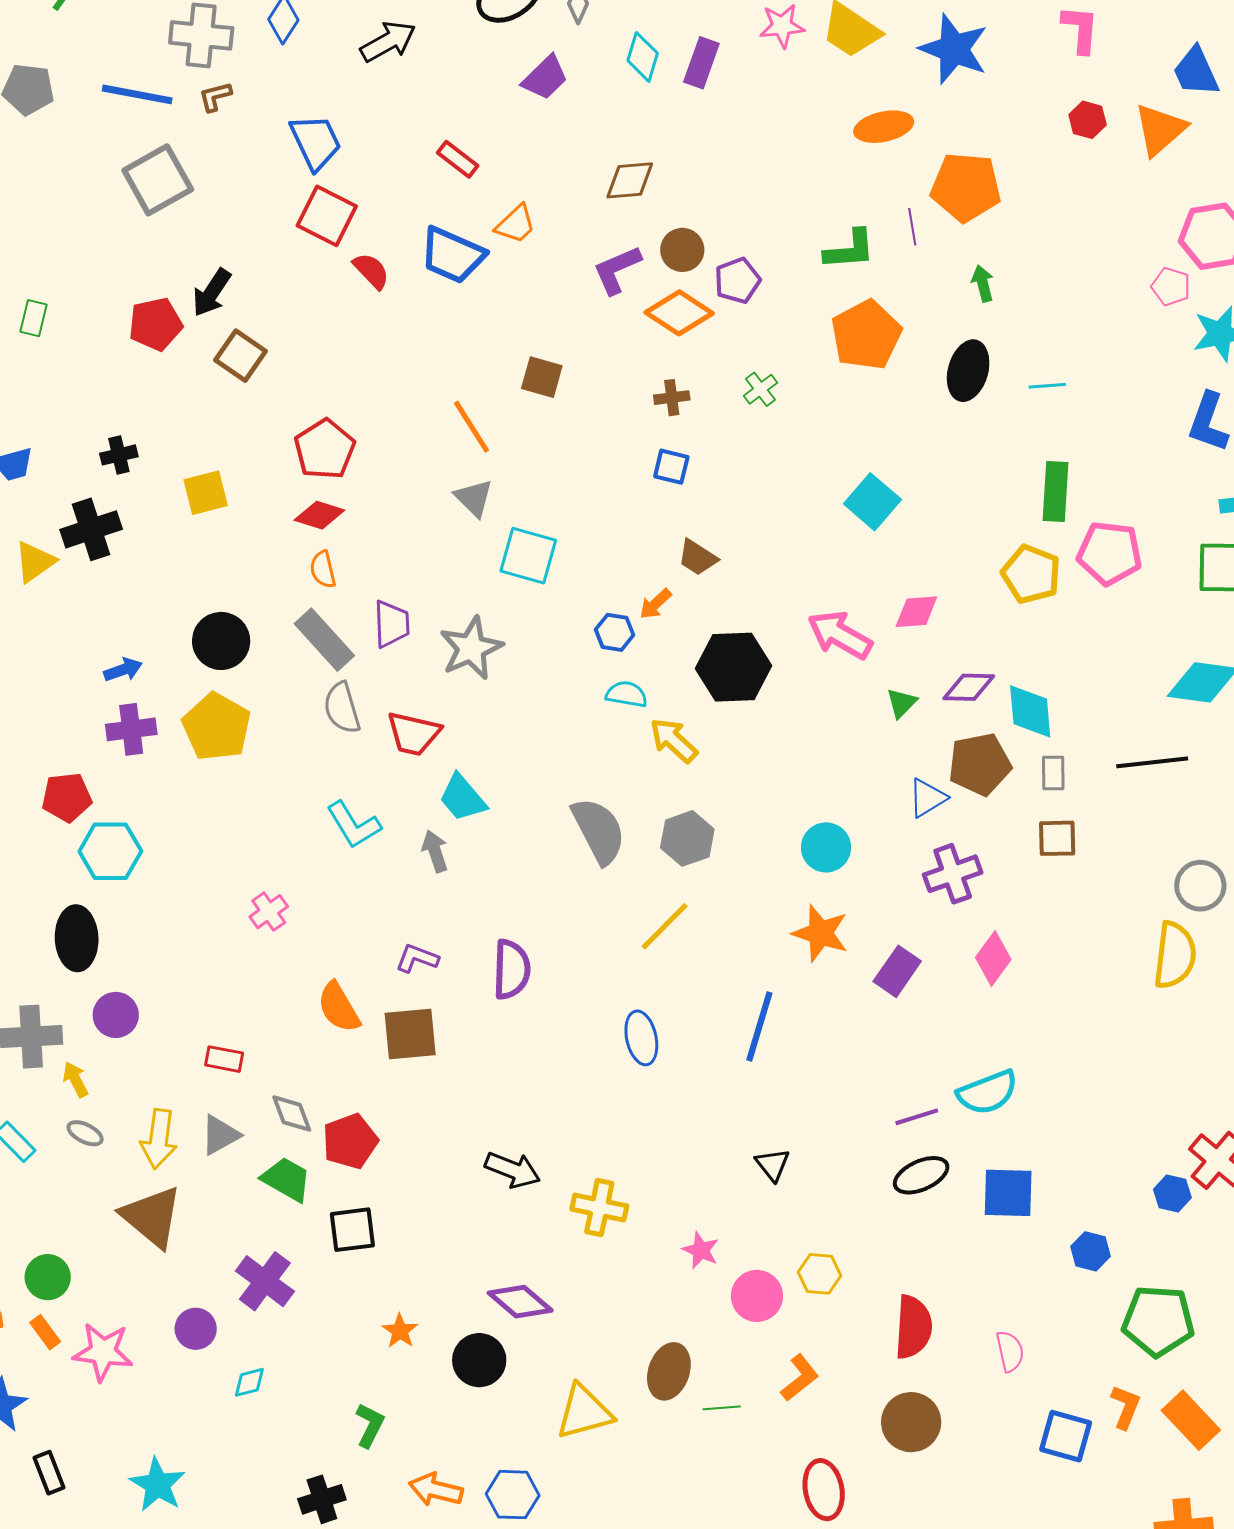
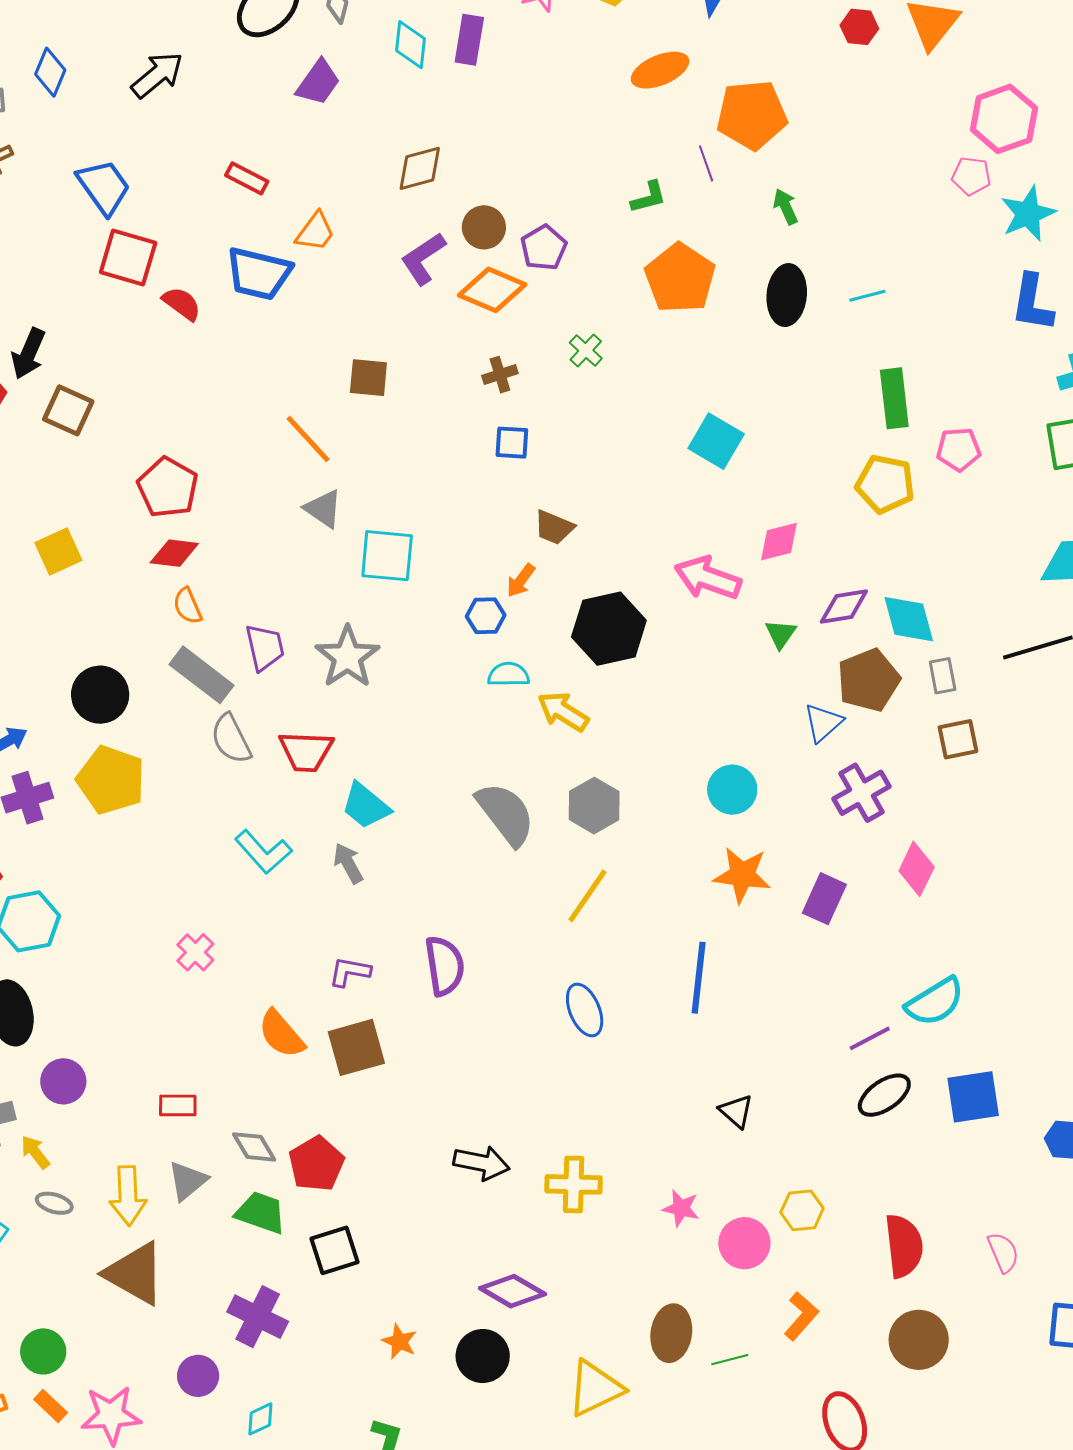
green L-shape: (850, 250) -> (649, 197), size x0.7
pink pentagon: (1110, 553) -> (959, 449), size x0.7

